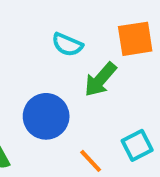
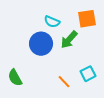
blue circle: (46, 116) -> (41, 44), moved

